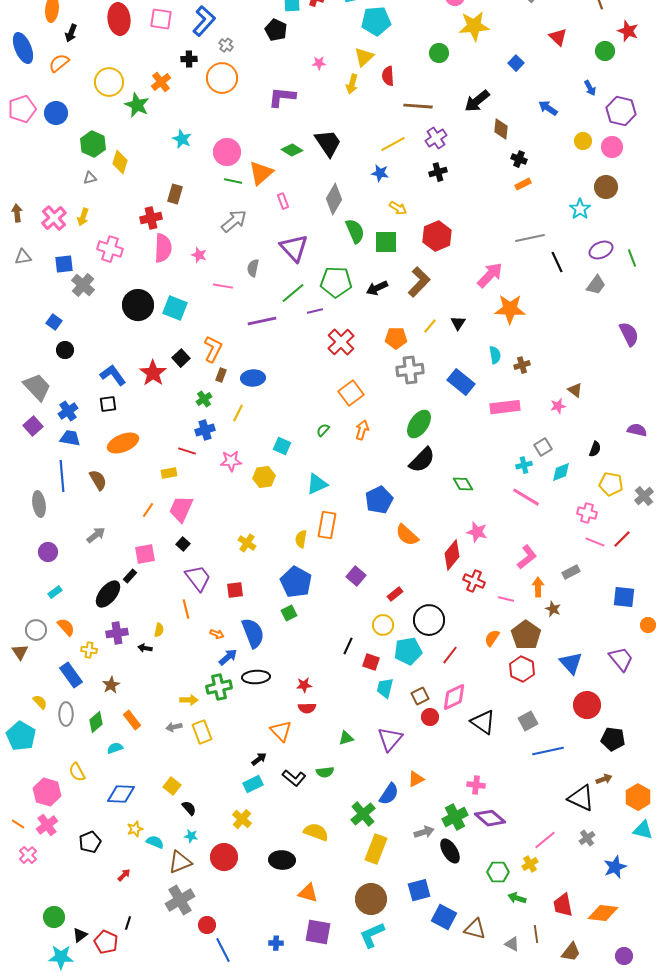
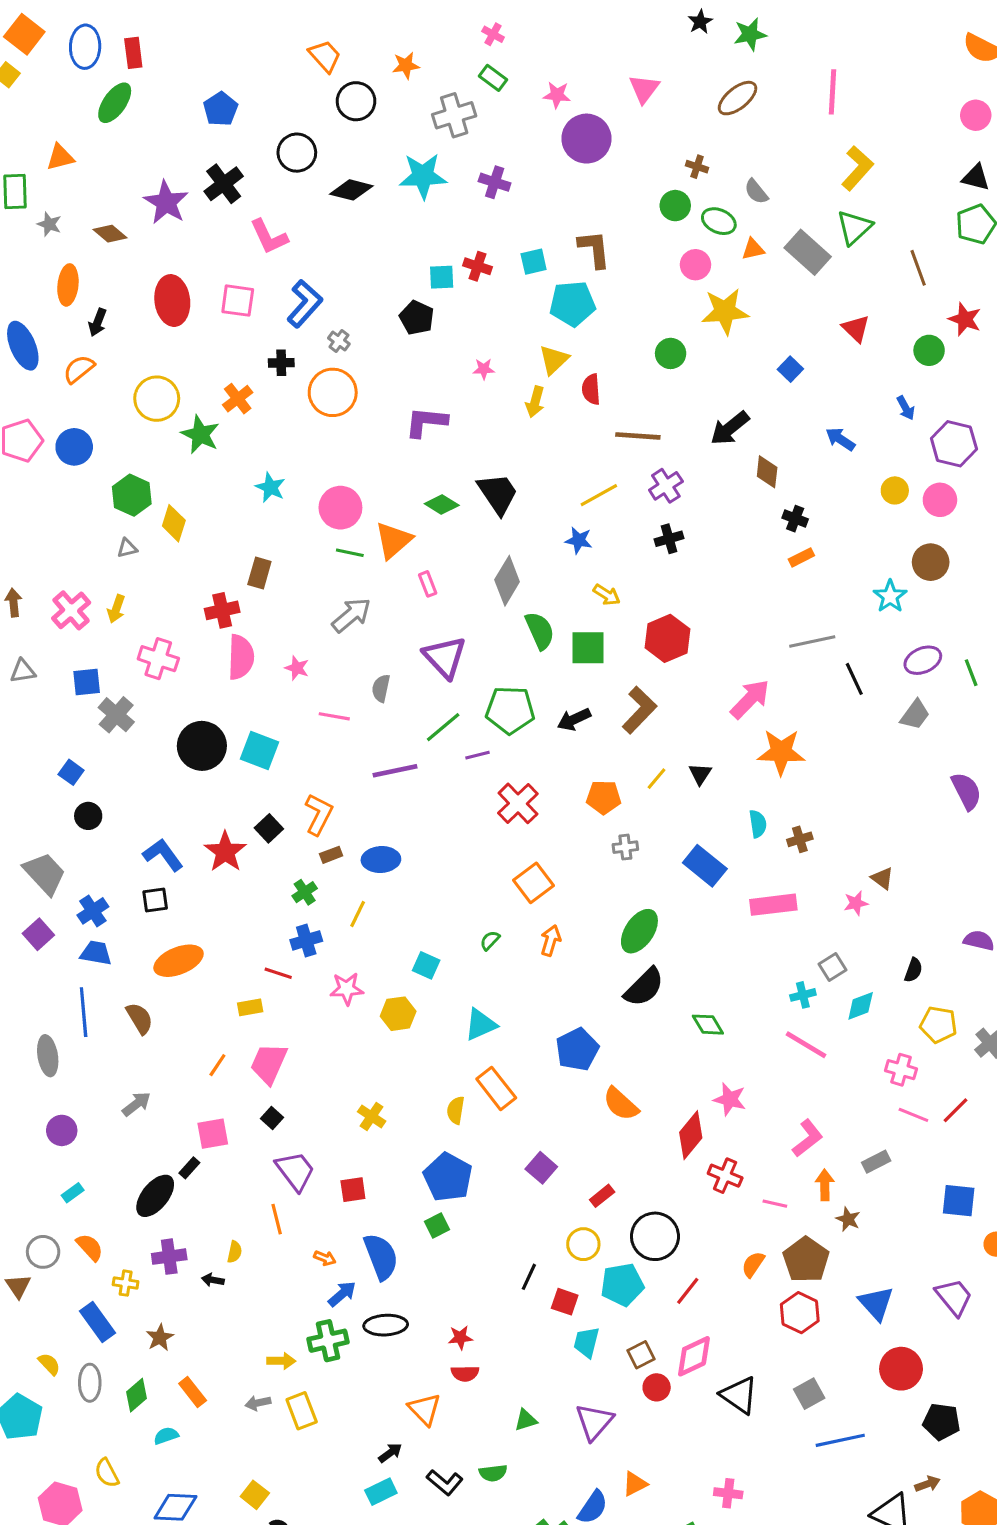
gray cross: (410, 370) -> (625, 847), size x0.6
brown rectangle: (221, 375) -> (331, 855), turned 48
orange rectangle: (327, 525) -> (496, 1088), turned -48

